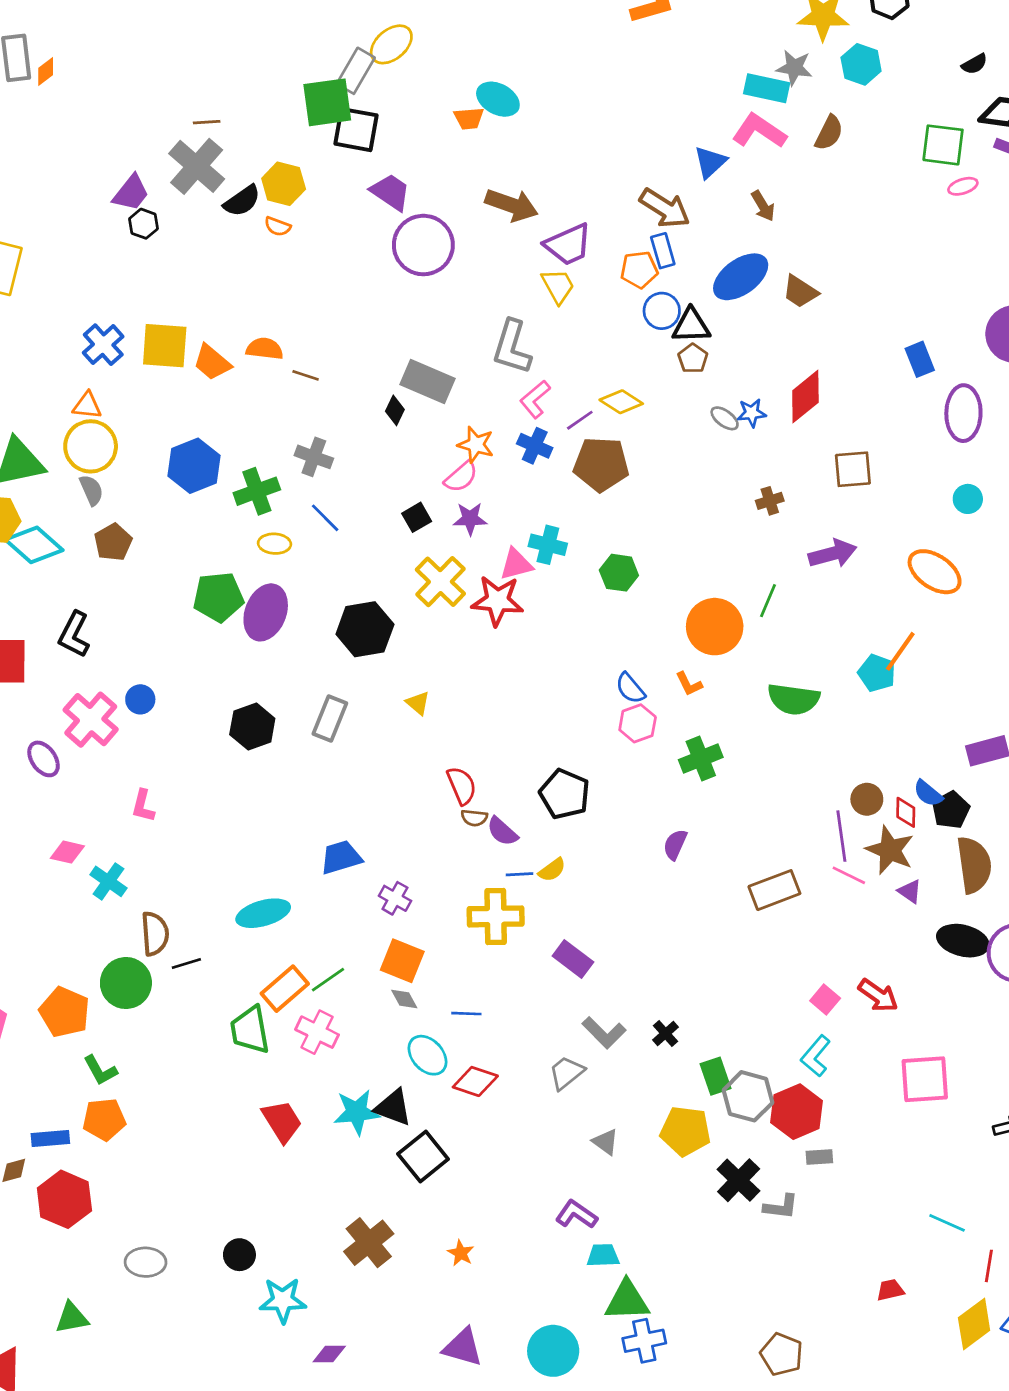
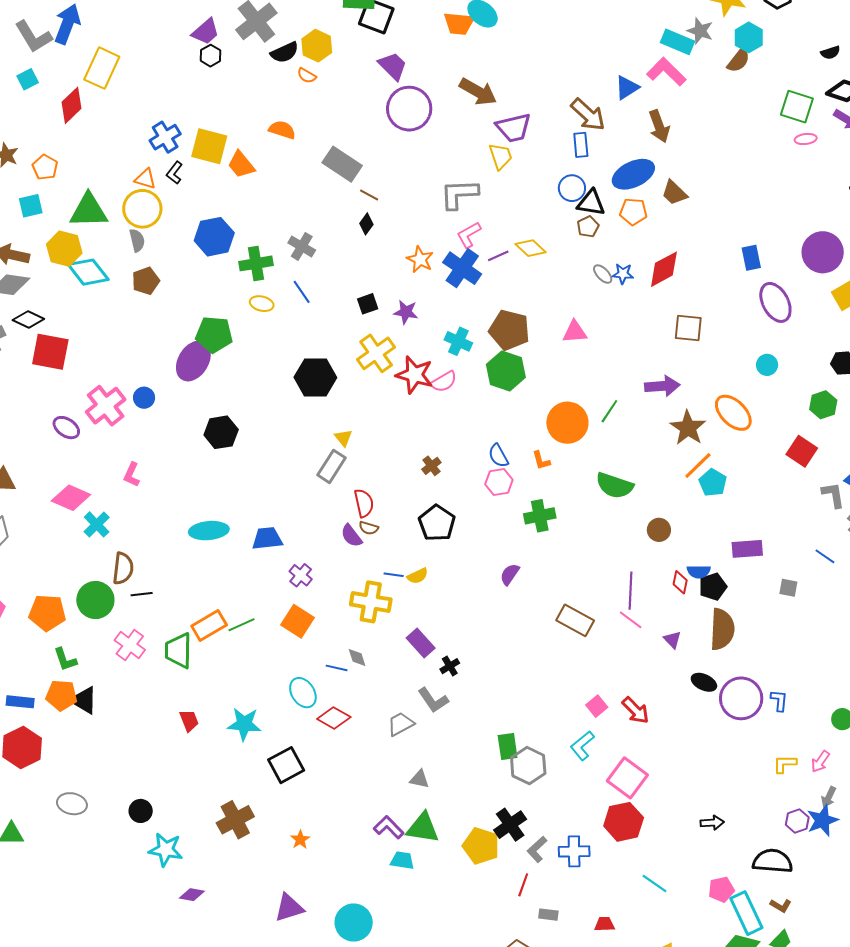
orange trapezoid: (469, 118) -> (459, 24), size x1.4
brown semicircle: (829, 133) -> (739, 60), moved
brown arrow: (763, 206) -> (659, 126), size x1.4
orange pentagon: (639, 270) -> (633, 212), moved
gray L-shape: (512, 347) -> (459, 194), turned 60
orange semicircle: (265, 349) -> (282, 130), moved
brown line: (306, 375) -> (369, 195), moved
gray rectangle: (428, 381) -> (342, 164), moved
purple ellipse: (963, 413) -> (775, 302), turned -39
blue cross: (535, 446) -> (462, 268), size x1.5
brown pentagon: (601, 464) -> (509, 330), moved
pink semicircle: (461, 477) -> (444, 382), moved
brown cross: (770, 501) -> (431, 466), moved, turned -30
pink triangle: (516, 564) -> (575, 332), moved
green hexagon: (619, 573) -> (506, 371), size x1.4
purple ellipse: (266, 612) -> (193, 361), moved
black L-shape: (74, 634) -> (174, 173), moved, size x0.7
cyan pentagon: (877, 673) -> (713, 483), moved
gray rectangle: (330, 718) -> (331, 466), moved
purple ellipse: (44, 759) -> (66, 428), turned -32
blue semicircle: (928, 793) -> (699, 572), turned -50
brown circle: (867, 799) -> (659, 530), moved
purple semicircle: (502, 831) -> (351, 536), moved
brown star: (890, 850) -> (688, 428), moved
pink diamond: (67, 852) -> (71, 498), size x1.5
brown rectangle: (774, 890) -> (575, 620), turned 39
cyan ellipse: (263, 913) -> (209, 531), moved
black ellipse: (963, 941) -> (704, 682), size x0.7
gray diamond: (404, 999) -> (357, 658), moved
orange pentagon: (65, 1012) -> (47, 613), turned -30
pink cross: (317, 1032) -> (130, 645), moved
black cross: (666, 1034) -> (450, 666), moved
pink square: (925, 1079) -> (627, 778), moved, turned 30
black triangle: (393, 1107) -> (84, 700), moved
red hexagon: (797, 1112) -> (624, 822), moved
red trapezoid: (282, 1121) -> (189, 721), size x0.7
yellow pentagon: (686, 1131) -> (481, 846), moved
gray triangle: (605, 1142) -> (419, 779), turned -35
gray rectangle: (819, 1157) -> (548, 915), moved
gray L-shape: (781, 1207) -> (537, 849), turned 120
red line: (989, 1266) -> (523, 885), moved
green triangle: (627, 1301) -> (423, 828), moved
blue cross: (644, 1341) -> (574, 851), moved
purple triangle: (463, 1347) -> (289, 908), turned -44

